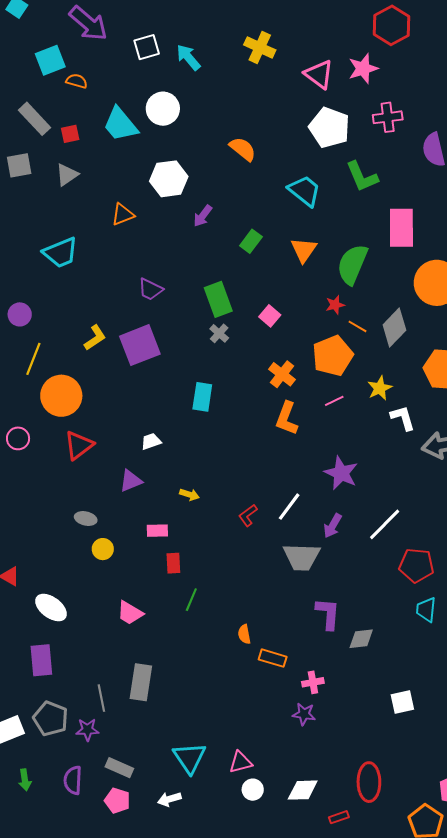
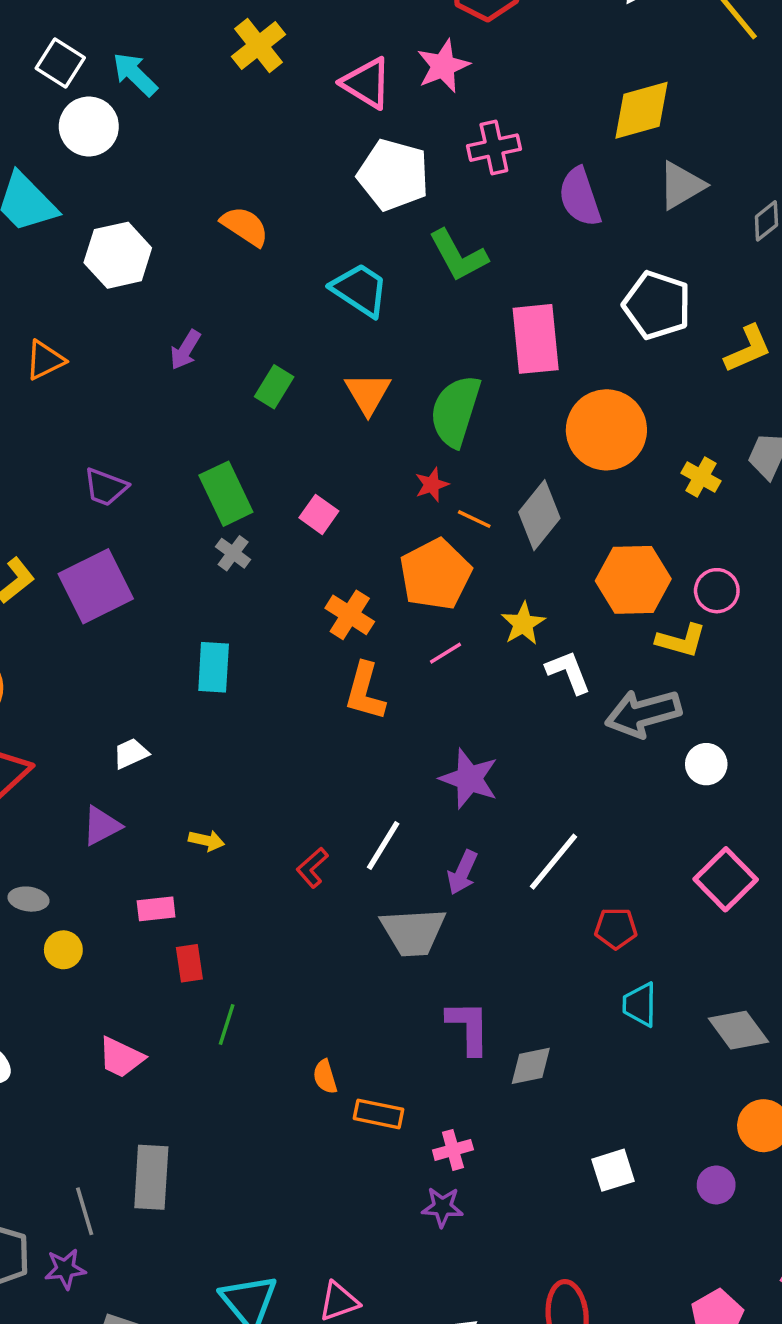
white square: (147, 47) -> (60, 63), turned -36
yellow cross: (260, 47) -> (258, 46), turned 32
white circle: (163, 109) -> (89, 126), moved
white hexagon: (169, 179) -> (118, 255), moved
red pentagon: (416, 565) -> (616, 928), size x0.7

